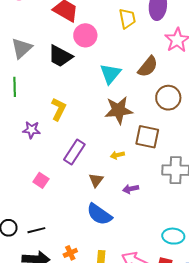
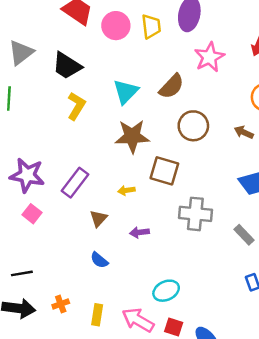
pink circle: (85, 35) -> (116, 26), moved
yellow L-shape: (59, 109) -> (76, 106), moved
purple star: (31, 130) -> (27, 175), moved, size x1.6
blue semicircle: (99, 214) -> (99, 260), size x0.6
cyan ellipse: (173, 236) -> (166, 291), moved, turned -35

